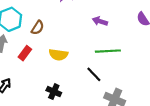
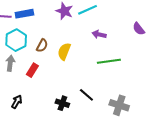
yellow semicircle: (58, 55) -> (64, 51), moved, turned 108
black line: (94, 74) -> (86, 95), moved

